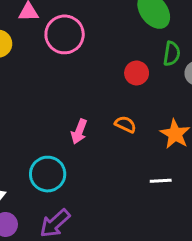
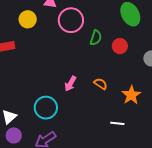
green semicircle: (172, 54) -> (96, 38), moved
red circle: (137, 73) -> (120, 46), moved

